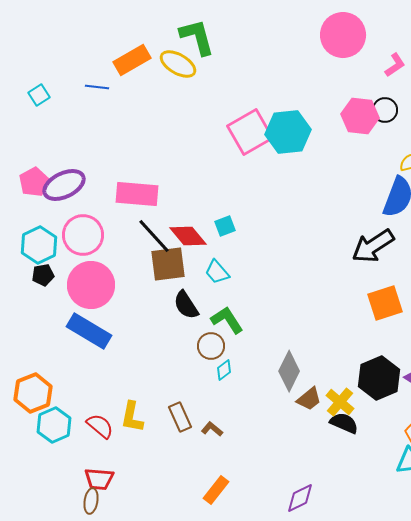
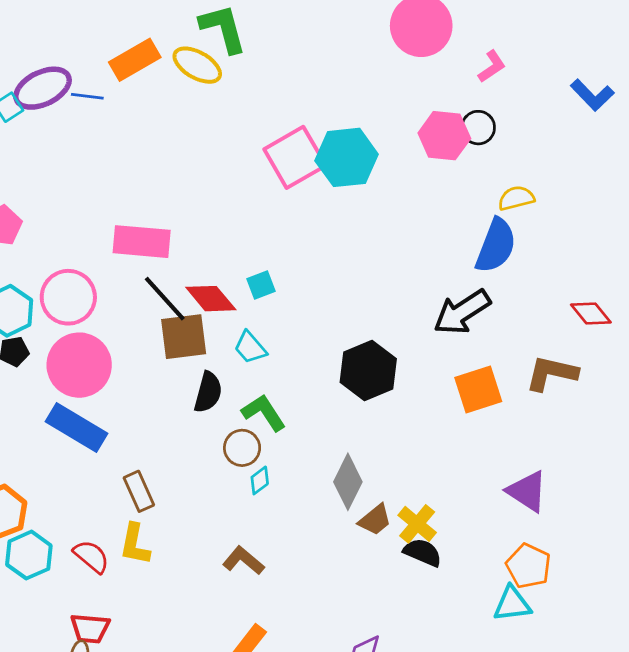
purple ellipse: (64, 185) -> (43, 88), moved
black semicircle: (186, 305) -> (208, 392), turned -132
black hexagon: (379, 378) -> (368, 371), moved
brown rectangle: (180, 417) -> (139, 491), moved
brown L-shape: (212, 429) -> (243, 561), size x1.4

